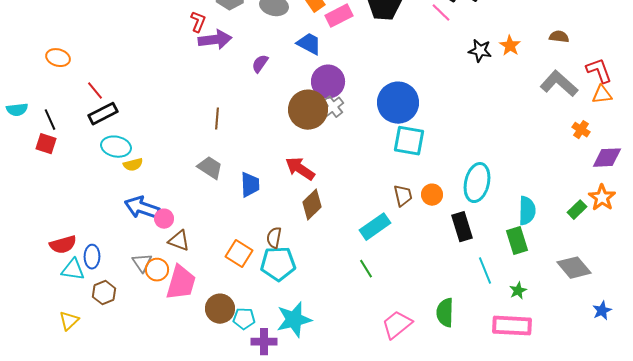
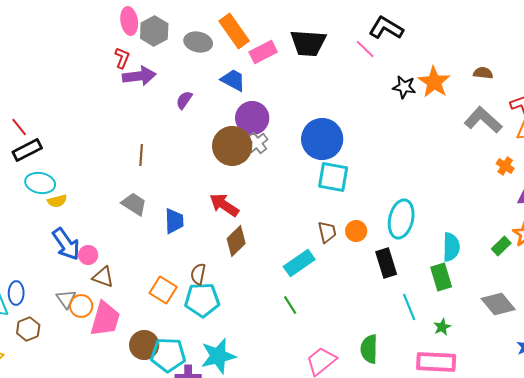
orange star: (510, 46) -> (434, 82), size x1.5
blue arrow: (142, 208) -> (66, 244), turned -144
cyan pentagon: (244, 319) -> (168, 355), size x1.6

